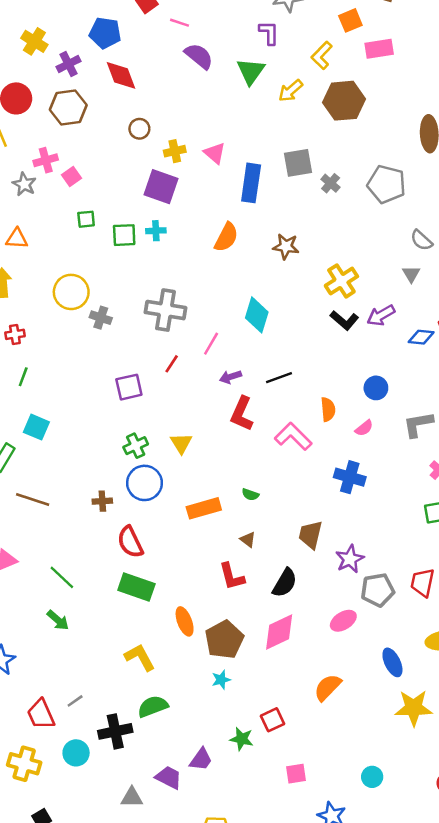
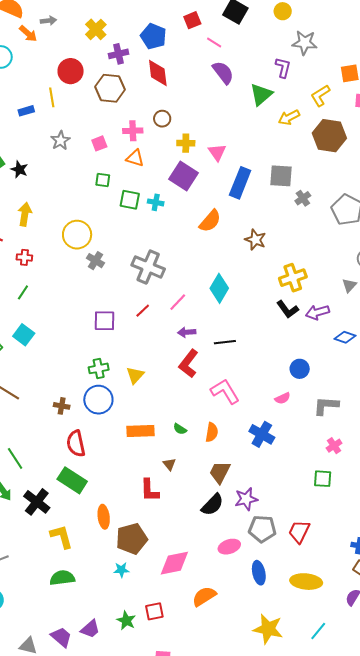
pink cross: (46, 160) -> (133, 131), moved
purple square: (161, 187) -> (183, 176), moved
orange triangle: (17, 239) -> (135, 158), moved
orange semicircle: (328, 409) -> (212, 432), moved
black semicircle: (285, 583) -> (212, 505), moved
pink diamond: (279, 632) -> (174, 563), moved
blue ellipse: (392, 662) -> (259, 573), moved
black cross: (115, 731) -> (37, 502), moved, turned 36

